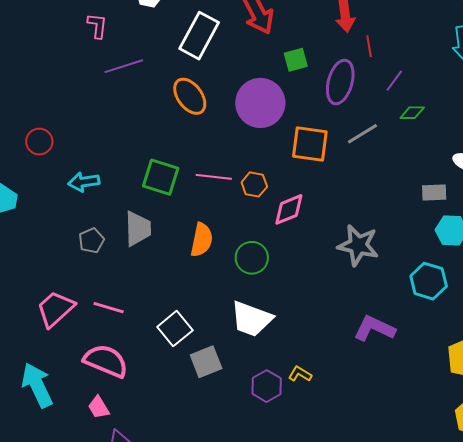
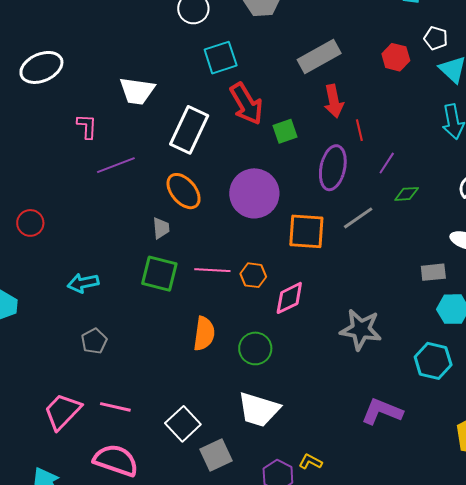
green square: (296, 60) -> (285, 131), moved
red circle: (39, 142) -> (30, 223), moved
gray trapezoid: (138, 229) -> (161, 228), moved, size x0.6

